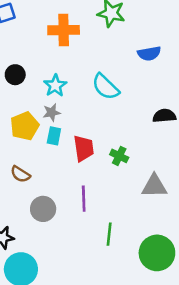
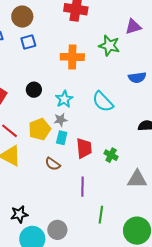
brown semicircle: (20, 174) -> (53, 164), moved
gray circle: (43, 209) -> (57, 230), moved

